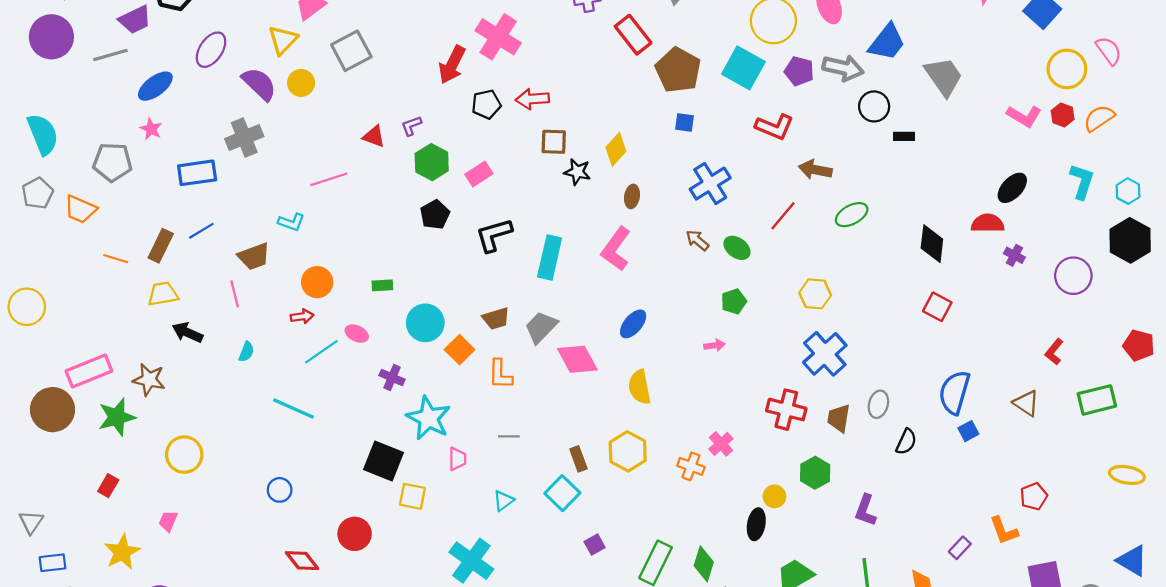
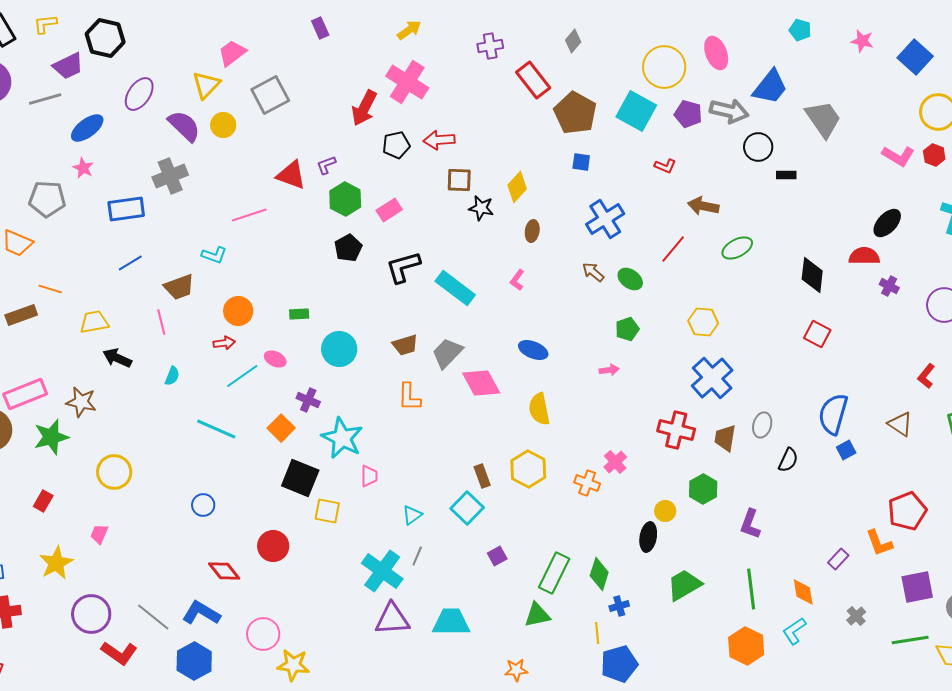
red L-shape: (774, 127) -> (665, 166), size x0.6
red triangle: (374, 136) -> (291, 175), size x1.4
brown rectangle: (161, 246) -> (21, 315), moved, turned 44
pink L-shape: (616, 249) -> (517, 280), size x0.5
cyan rectangle: (550, 257) -> (455, 288), turned -66
blue ellipse: (633, 324) -> (533, 350), turned 72
orange square: (460, 350) -> (281, 428), moved
gray line: (509, 436) -> (417, 556), moved, turned -66
red pentagon: (1034, 496) -> (907, 511), size x1.5

